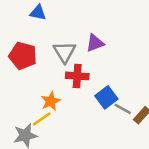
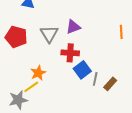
red cross: (77, 76) -> (70, 53), moved
gray line: (123, 109) -> (95, 79), turned 72

